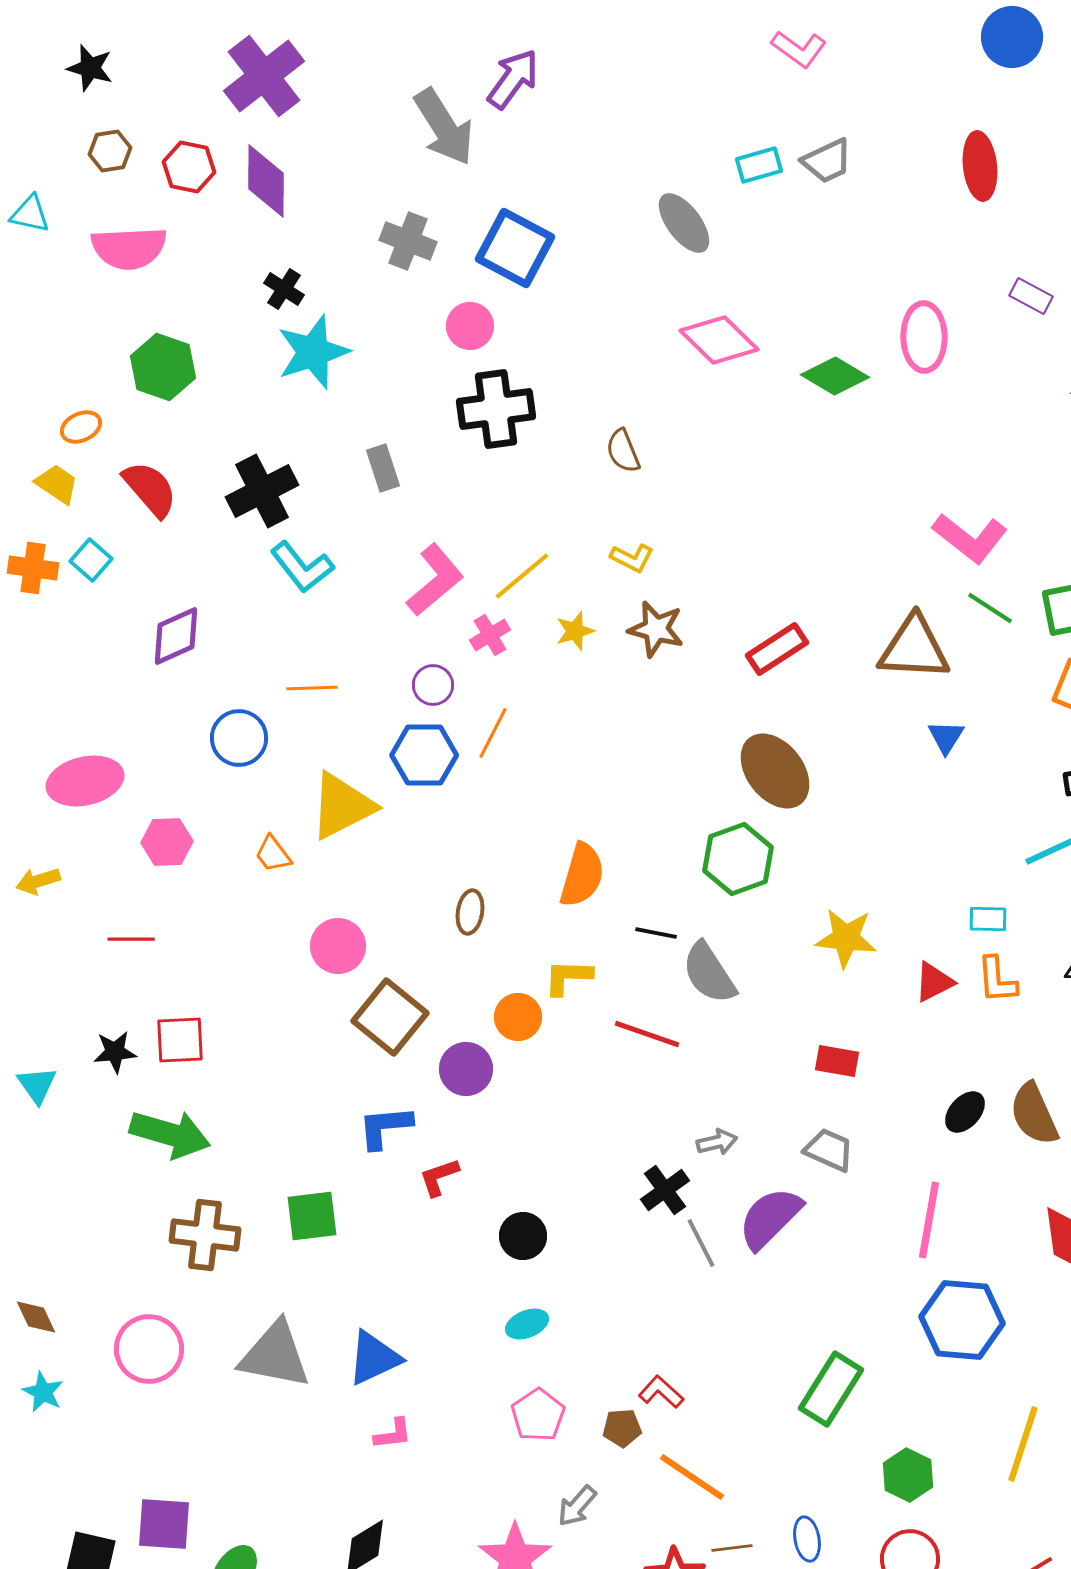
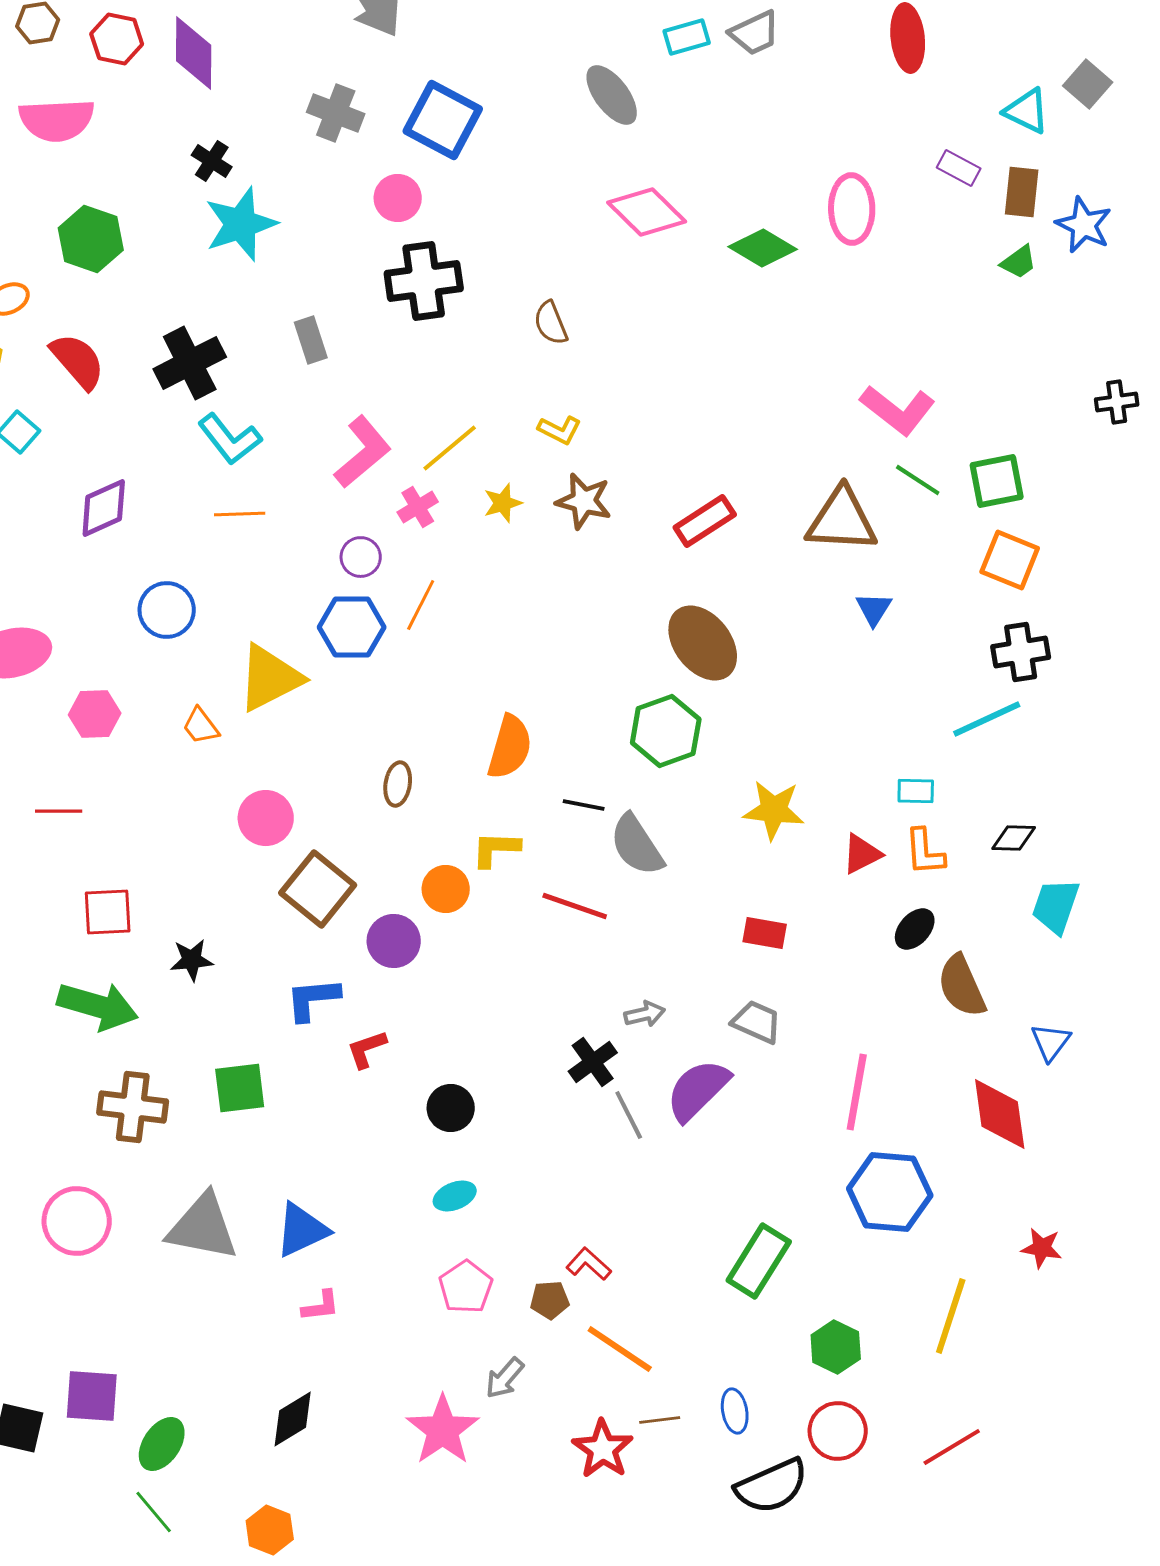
orange line: (312, 688) -> (240, 514), moved
black star: (115, 1052) -> (192, 960), moved
black ellipse: (965, 1112) -> (915, 929), moved

